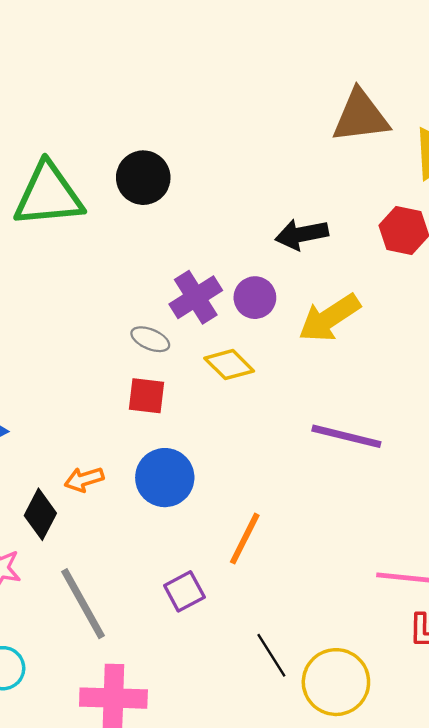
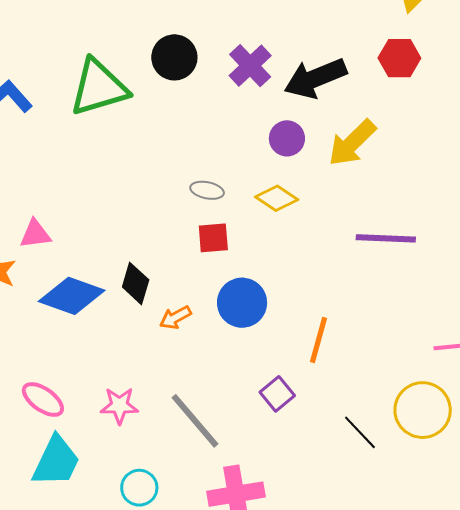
black arrow: (302, 234) -> (315, 78), size x1.4
purple cross: (196, 297) -> (250, 66), moved
black diamond: (40, 514) -> (136, 283), moved
yellow circle: (336, 682) -> (423, 410), moved

